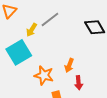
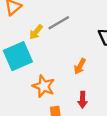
orange arrow: (69, 65) -> (80, 66), moved

